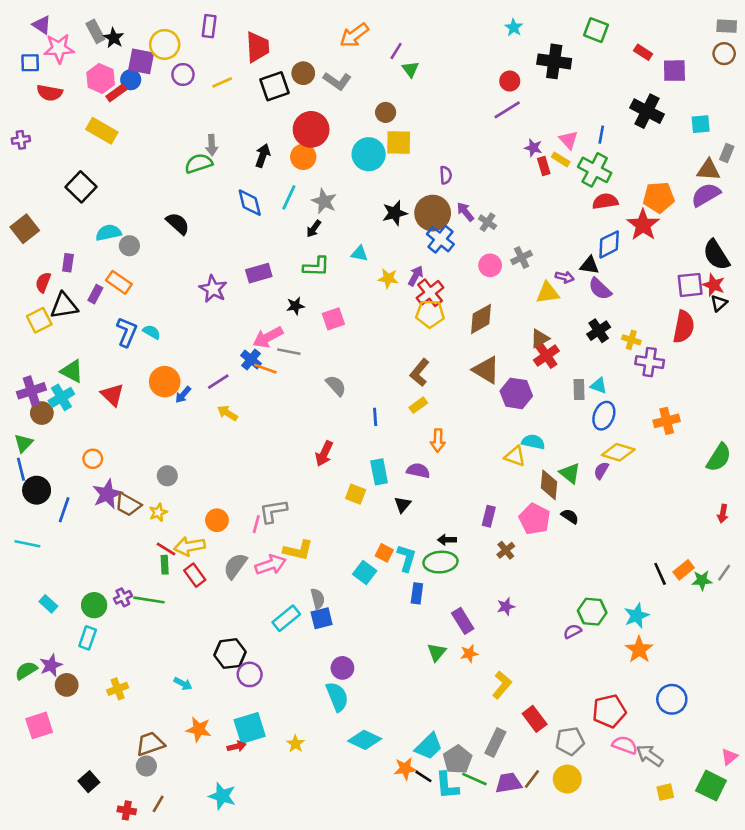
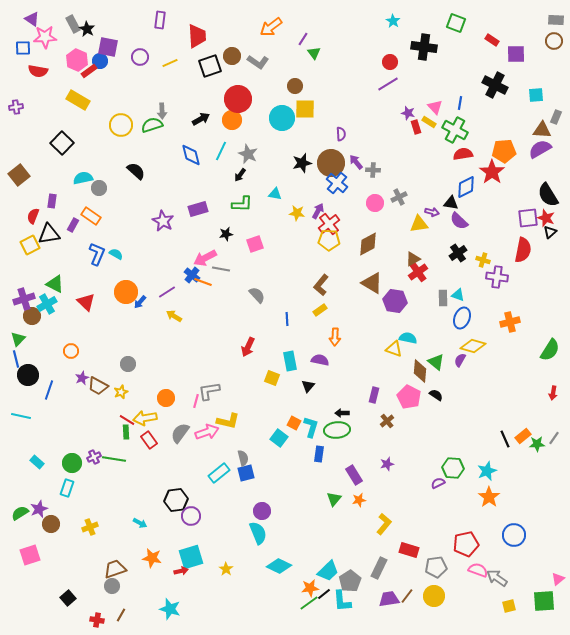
yellow circle: (165, 44) -> (121, 125), moved
black arrow: (263, 156) -> (201, 119), turned 42
gray cross: (488, 222) -> (373, 170), turned -32
purple star: (107, 494) -> (82, 378), size x0.6
red rectangle: (535, 719) -> (409, 550), turned -36
black line: (423, 776) -> (324, 594), turned -72
green line: (474, 779) -> (309, 603), moved, turned -60
green square: (711, 786) -> (544, 601), turned -30

